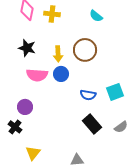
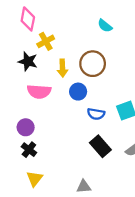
yellow cross: (52, 14) -> (46, 41), moved, turned -35
blue circle: (61, 74) -> (78, 92), moved
black cross: (15, 127) -> (29, 150), moved

